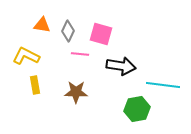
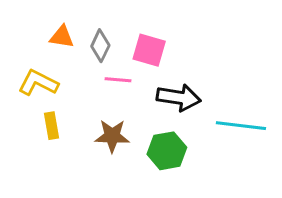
green hexagon: (137, 109) -> (167, 151), moved

